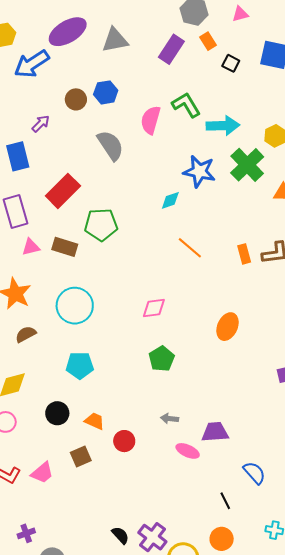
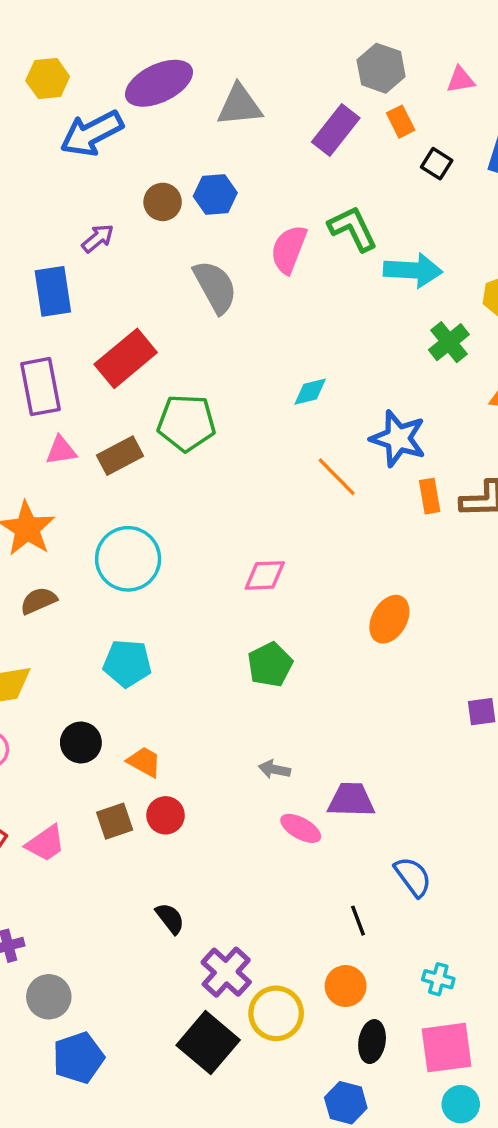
green cross: (247, 165) -> (449, 342), size x0.7
blue star: (199, 171) -> (398, 438), moved
brown rectangle: (65, 247) -> (120, 456), turned -50
red circle: (124, 441) -> (166, 815), moved
black semicircle: (120, 535) -> (170, 918), moved

